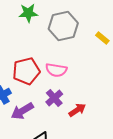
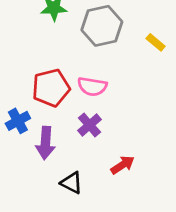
red arrow: (77, 110) -> (123, 165), moved
purple arrow: (22, 111) -> (45, 143), turned -55

